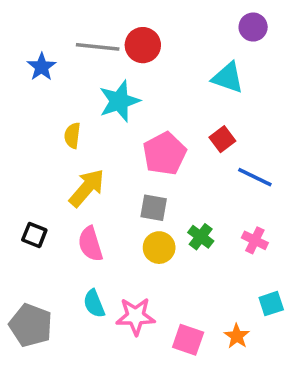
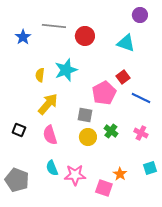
red circle: (143, 45) -> (85, 36), moved
cyan star: (119, 101) -> (66, 70), moved
pink pentagon: (165, 154) -> (104, 93), moved
orange star: (237, 336) -> (120, 174), moved

